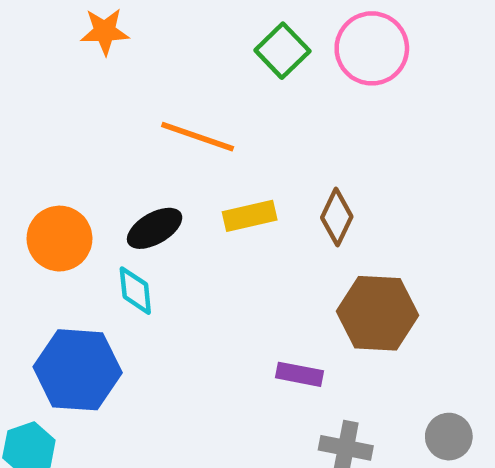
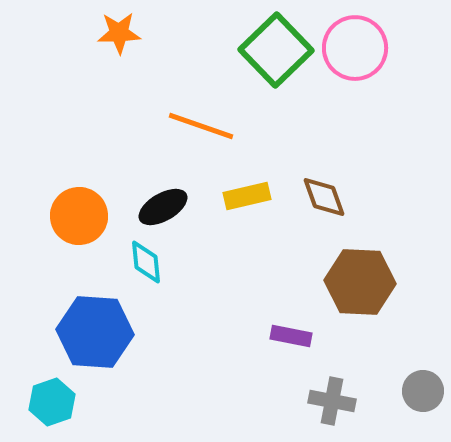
green square: (282, 51) -> (276, 50), size x1.5
brown diamond: (337, 217) -> (324, 197), turned -45

